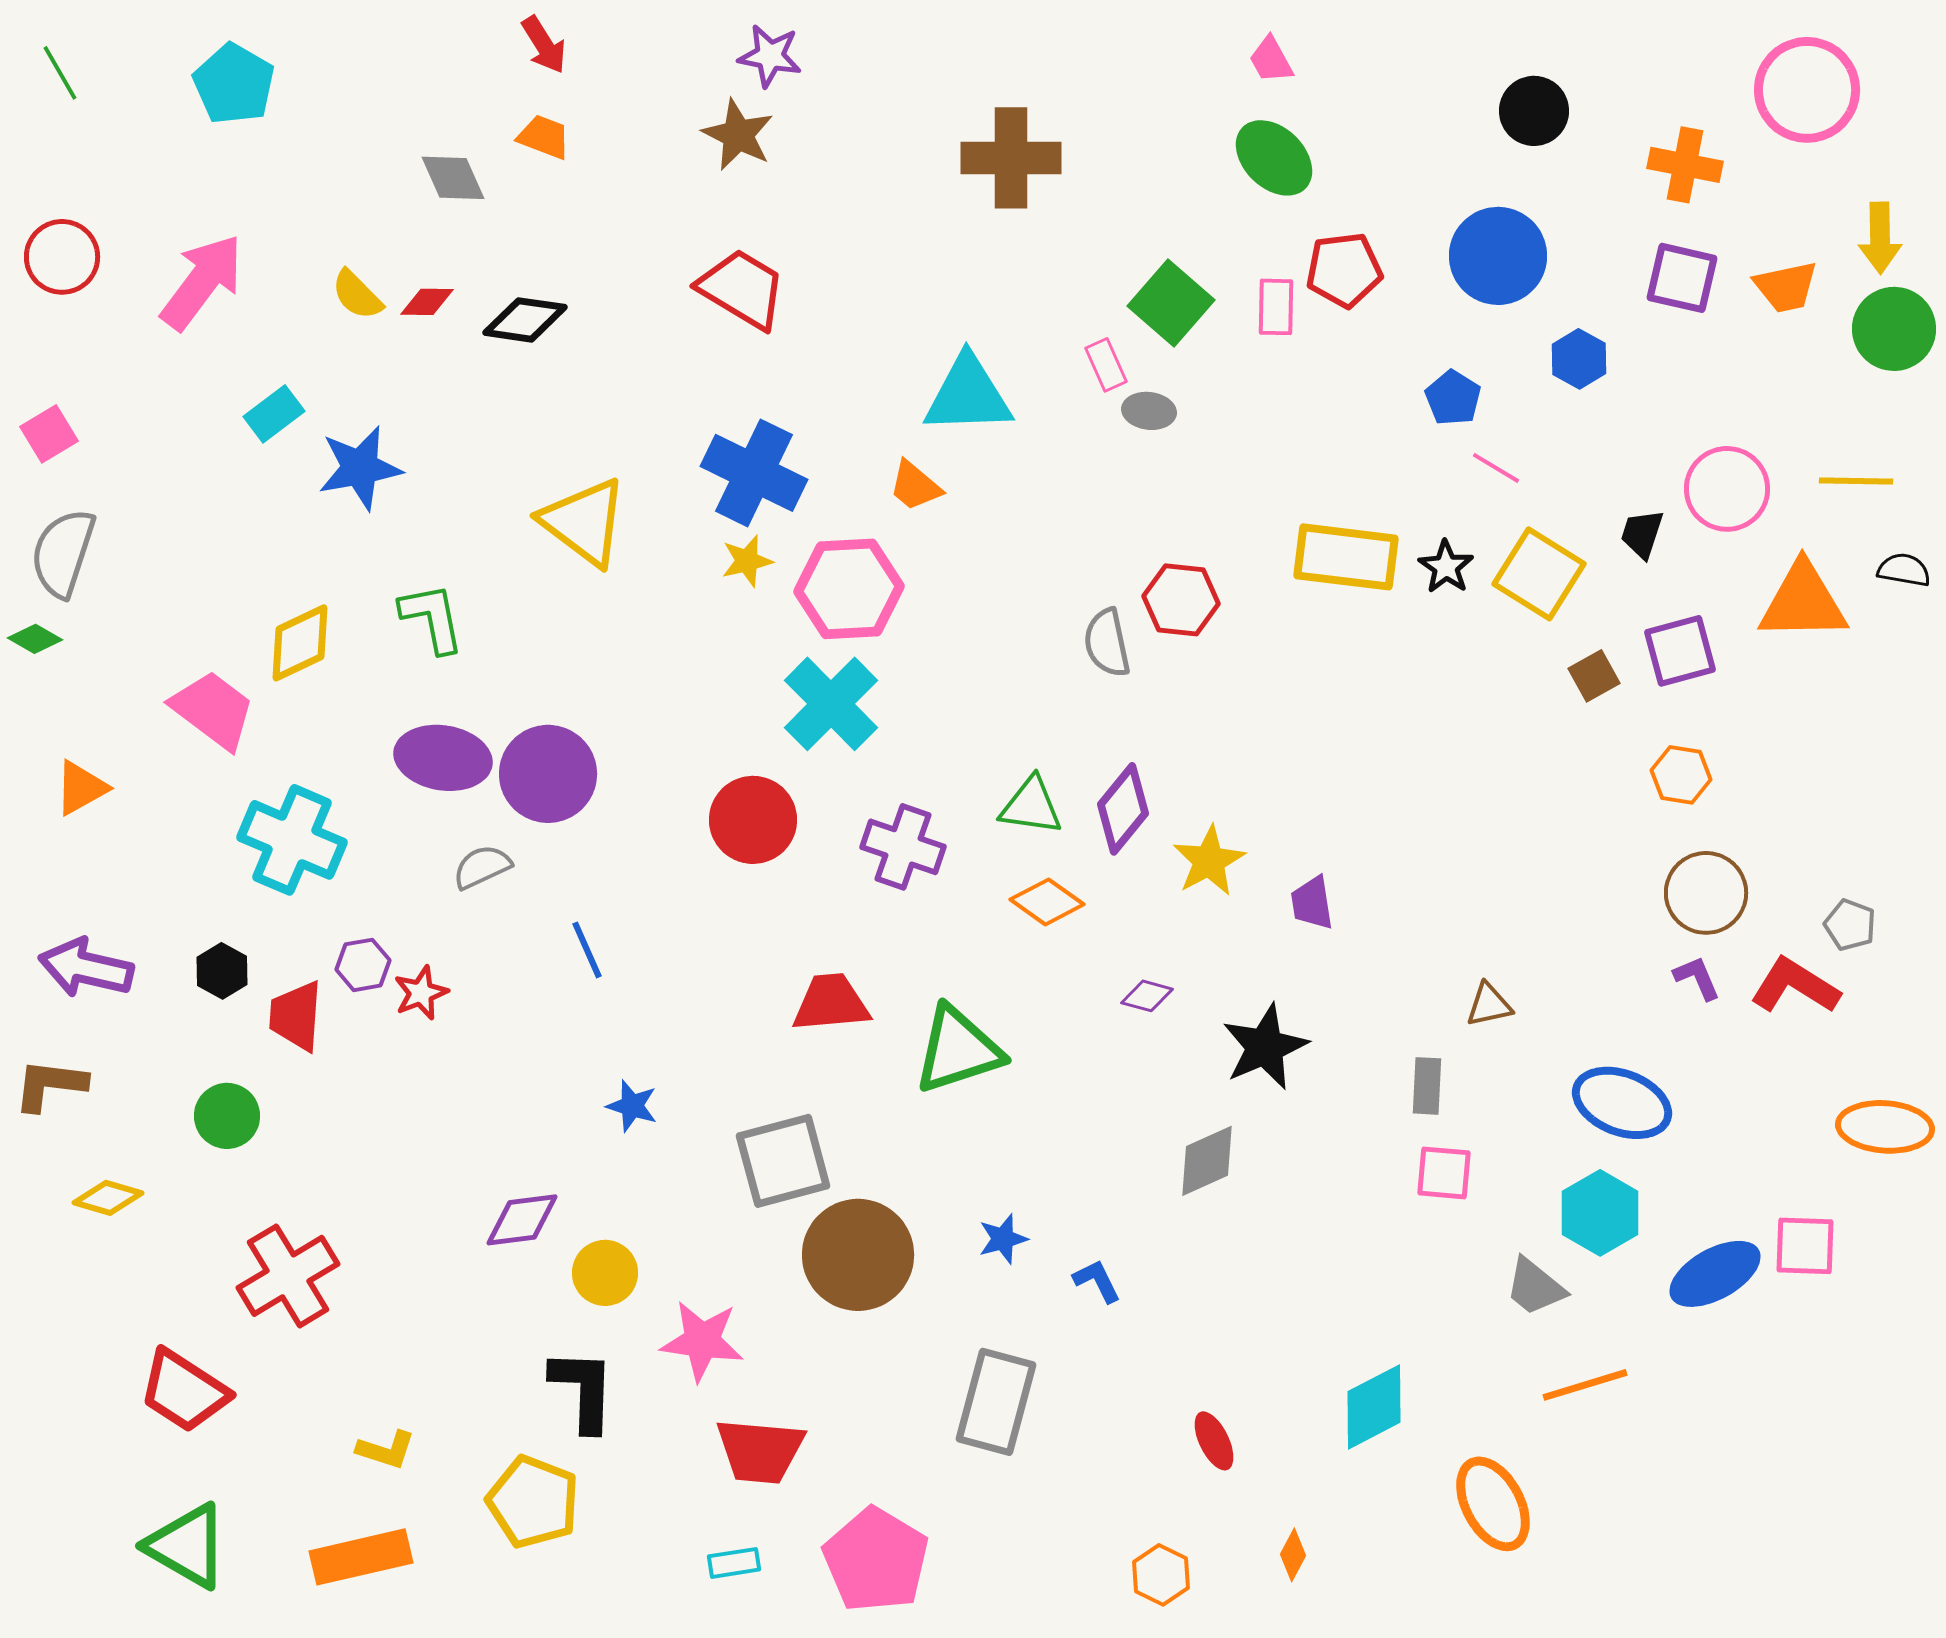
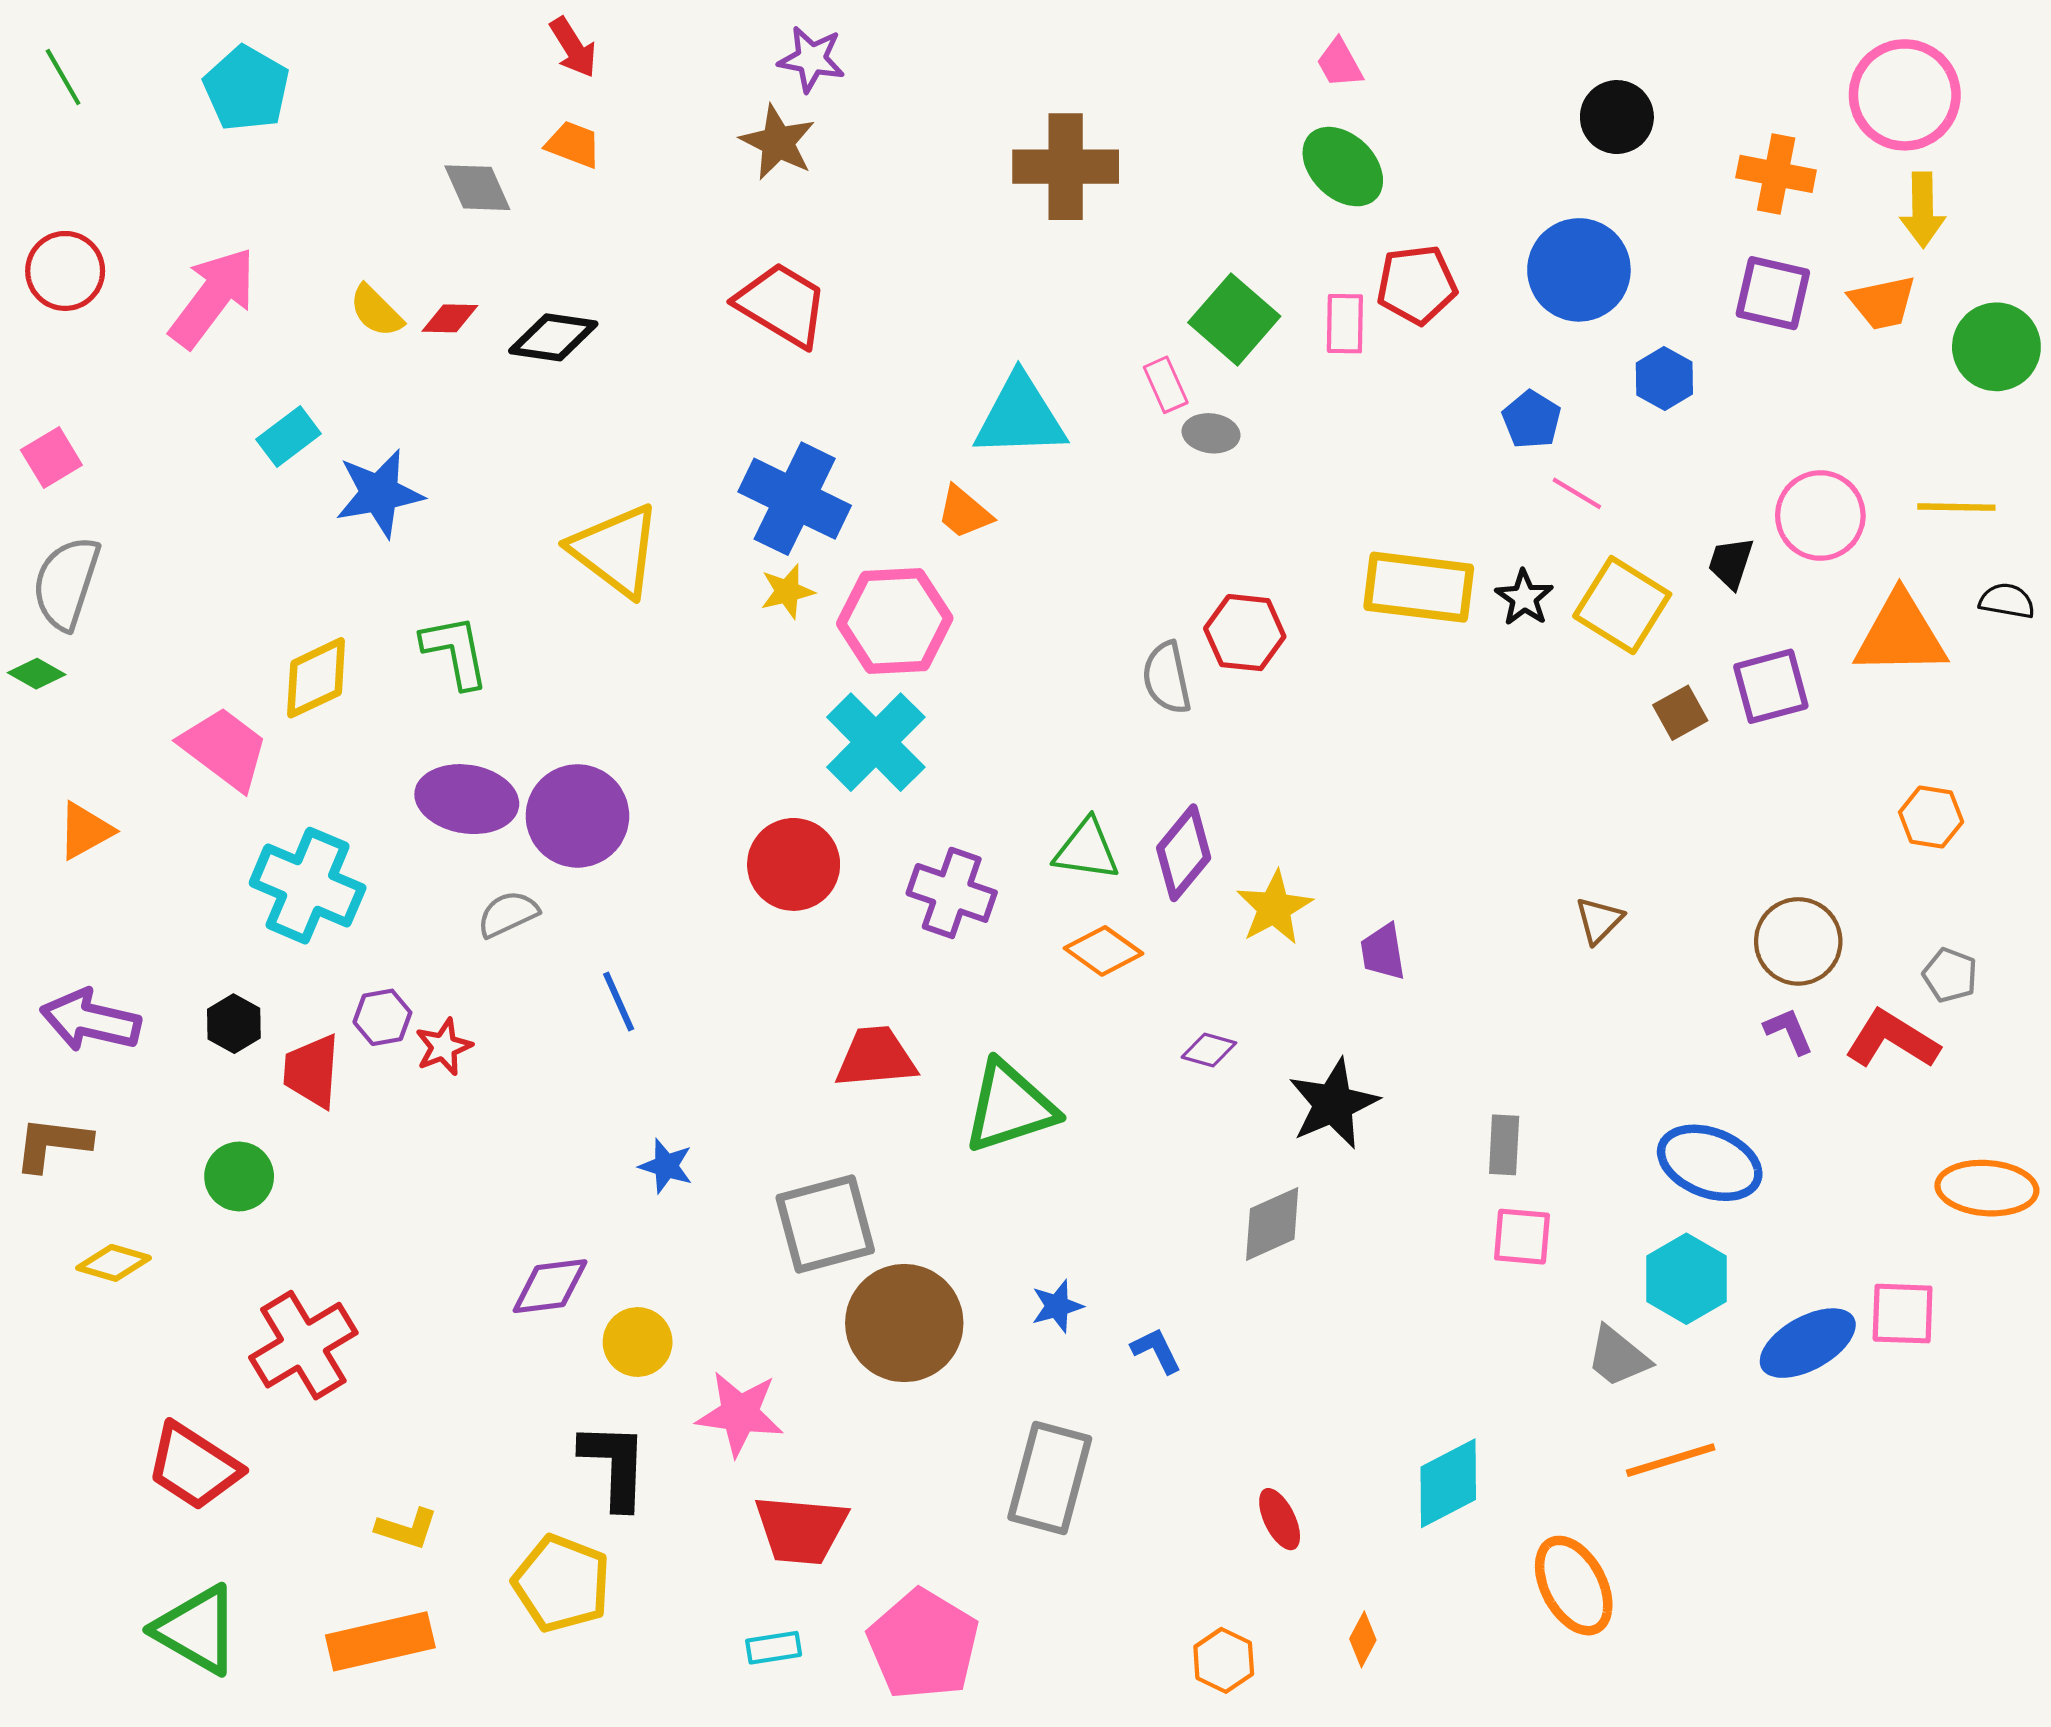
yellow arrow: (1880, 238) -> (1923, 210), moved
orange hexagon: (1681, 775) -> (1931, 817), moved
brown triangle: (1489, 1005) -> (1599, 920), moved, turned -33

